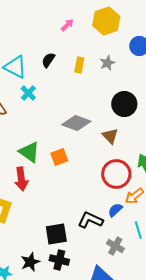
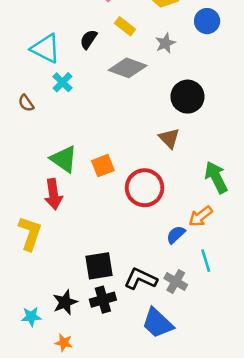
yellow rectangle: (79, 65) -> (125, 26), moved, turned -63
gray diamond: (76, 123) -> (128, 68), moved
red circle: (116, 174) -> (145, 188), moved
black L-shape: (90, 220) -> (141, 279), moved
black cross: (59, 260) -> (103, 300), turned -30

